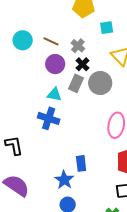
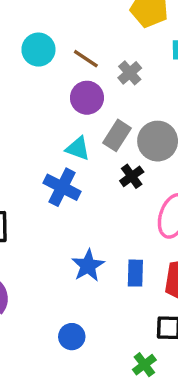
black cross: (82, 64) -> (132, 176), moved
blue rectangle: (81, 163) -> (135, 273), moved
blue star: (64, 180) -> (88, 266), moved

